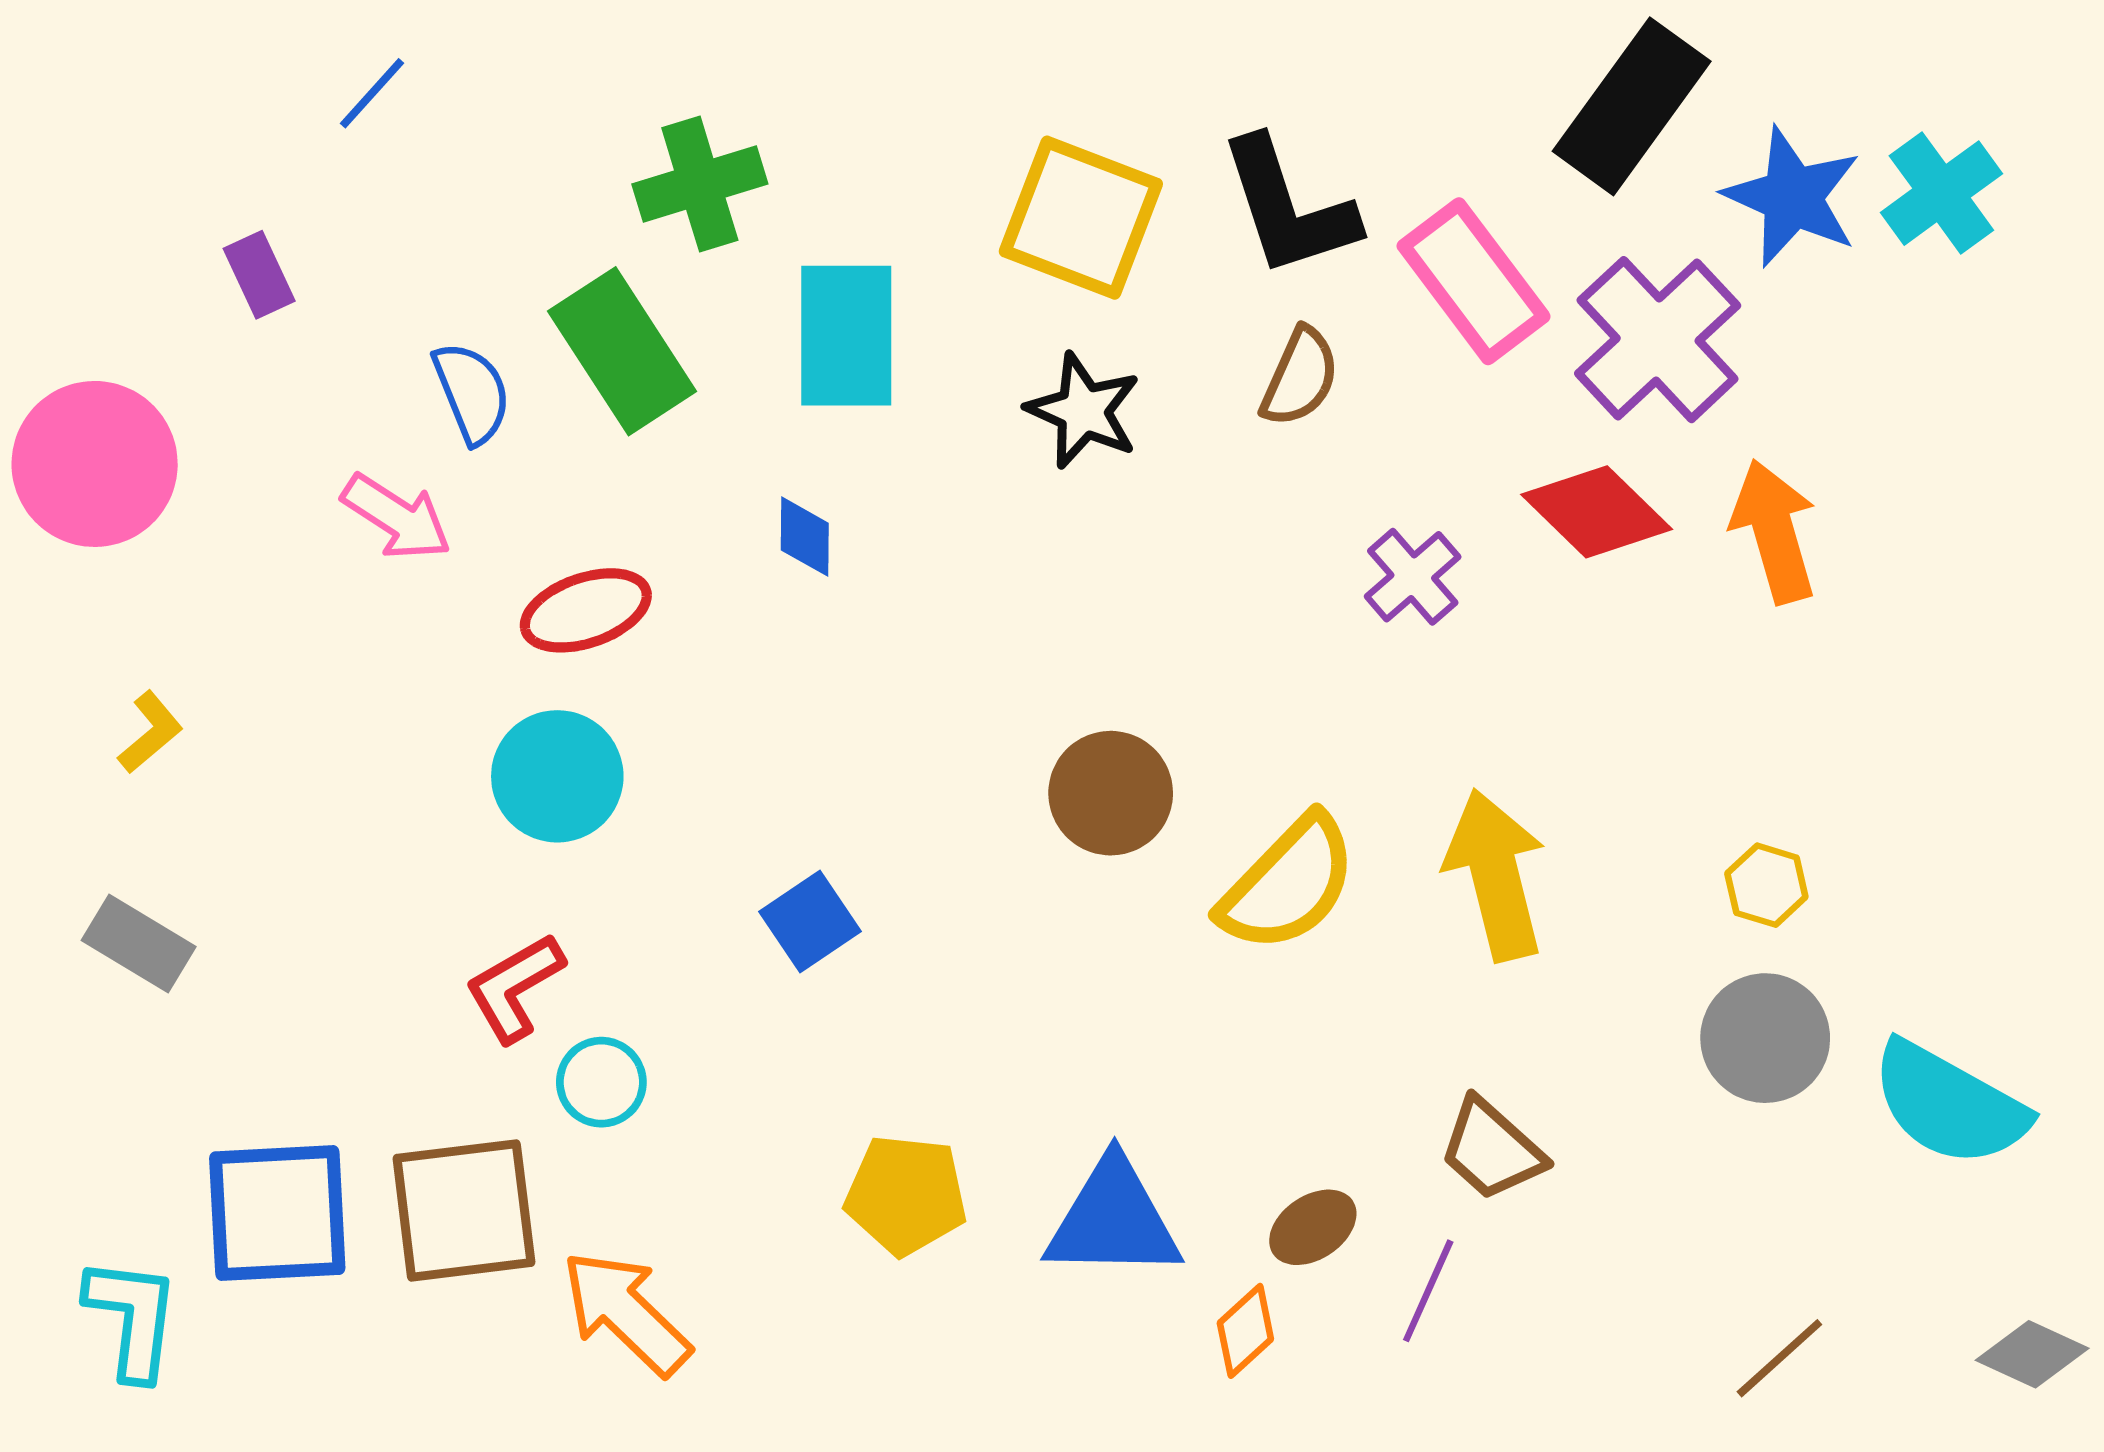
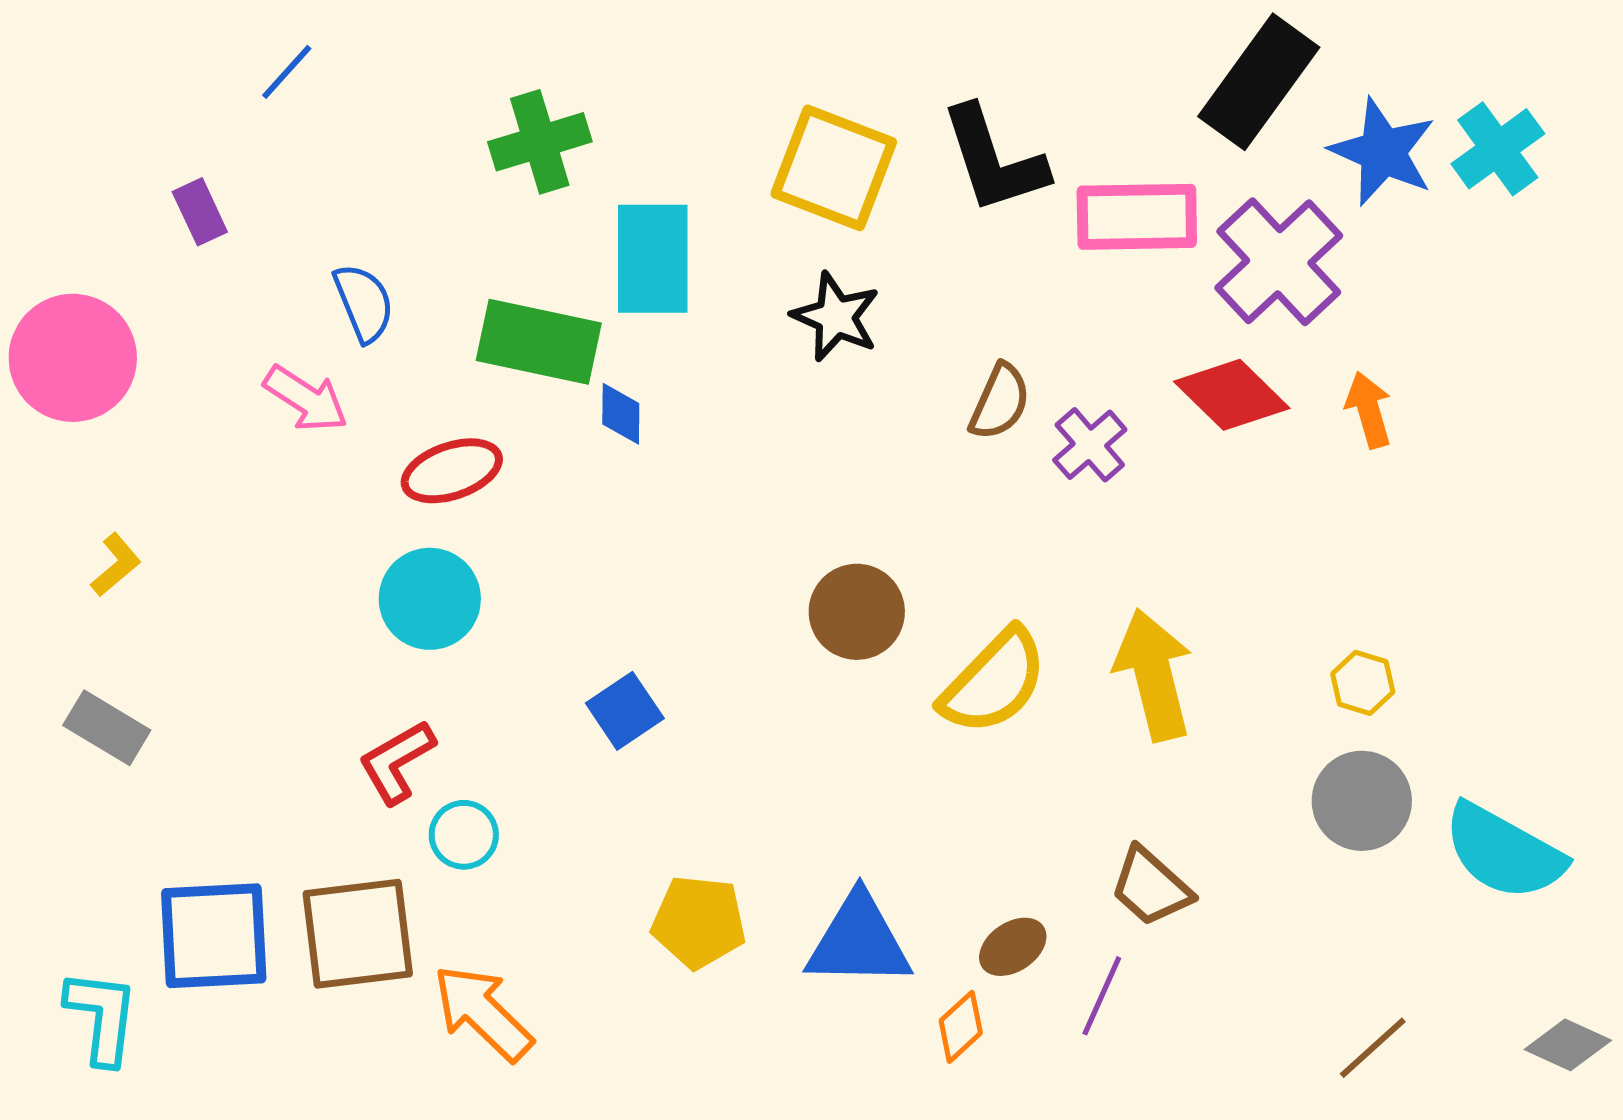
pink rectangle: (1474, 281) -> (1137, 217), turned -54
green rectangle: (622, 351) -> (539, 342), moved, turned -45
brown semicircle: (1300, 377) -> (1000, 402), moved
orange arrow: (1774, 531) -> (1369, 410), size x0.7

